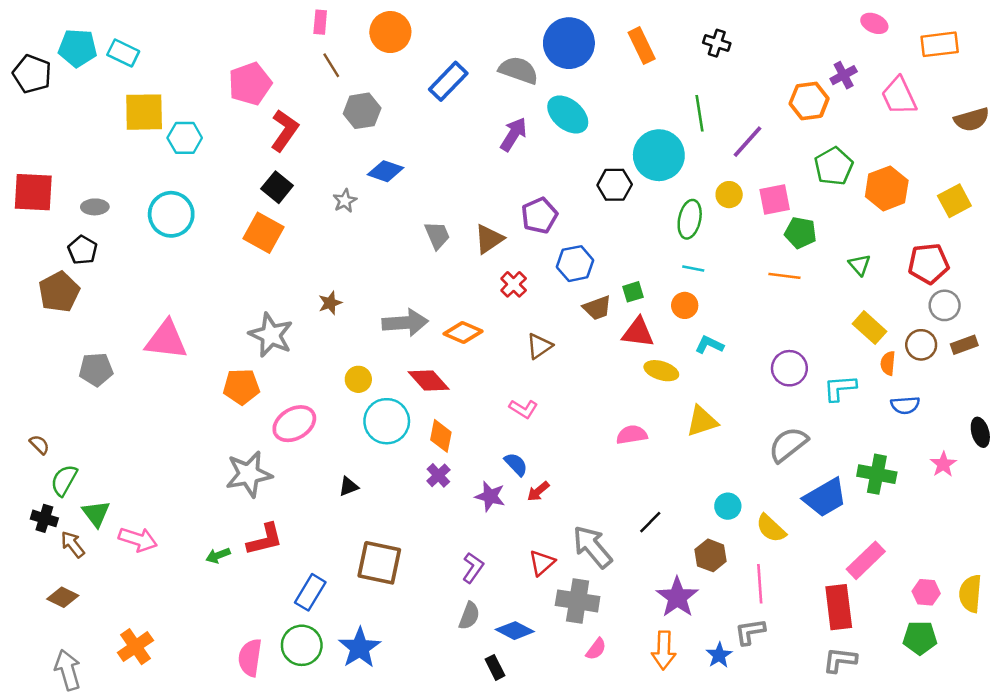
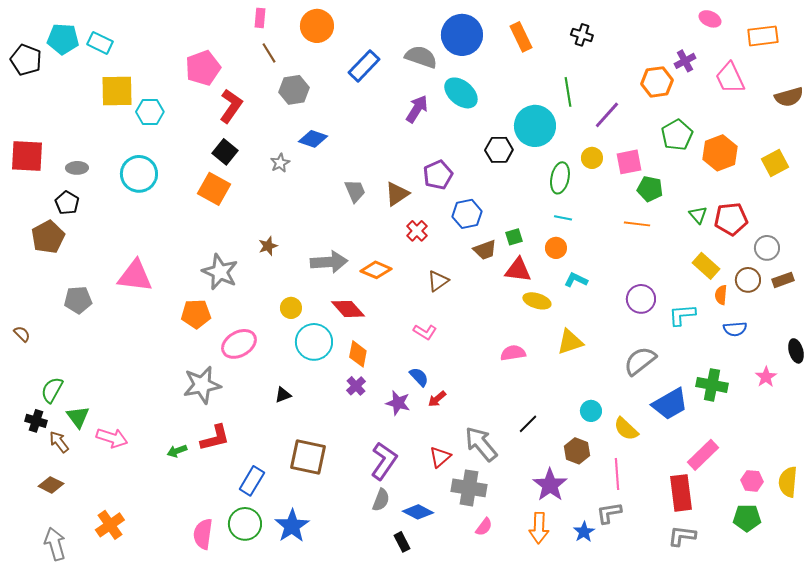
red pentagon: (929, 264) -> (731, 219), moved
brown semicircle: (39, 445) -> (22, 334), moved
purple L-shape: (473, 568) -> (384, 461), size x1.5

